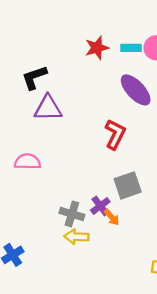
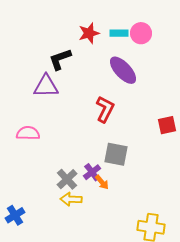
black L-shape: (34, 77) -> (60, 59), moved
gray square: (128, 185) -> (116, 154), turned 30
gray cross: (72, 214) -> (67, 179), turned 30

